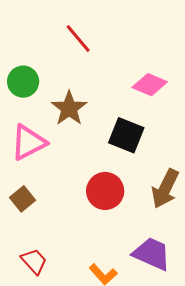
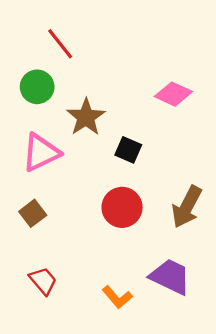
red line: (78, 39) -> (60, 44), moved
black square: (126, 135) -> (128, 150), moved, size x0.7

